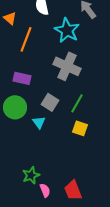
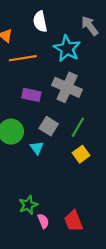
orange line: (26, 39) -> (23, 58), turned 60
purple rectangle: (22, 78) -> (31, 95), moved
yellow square: (80, 128) -> (81, 154), turned 35

